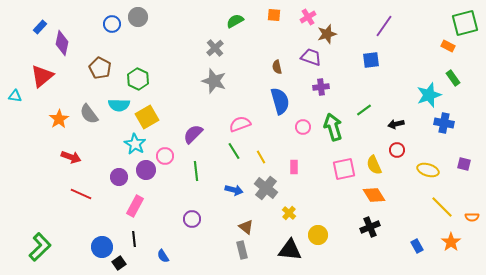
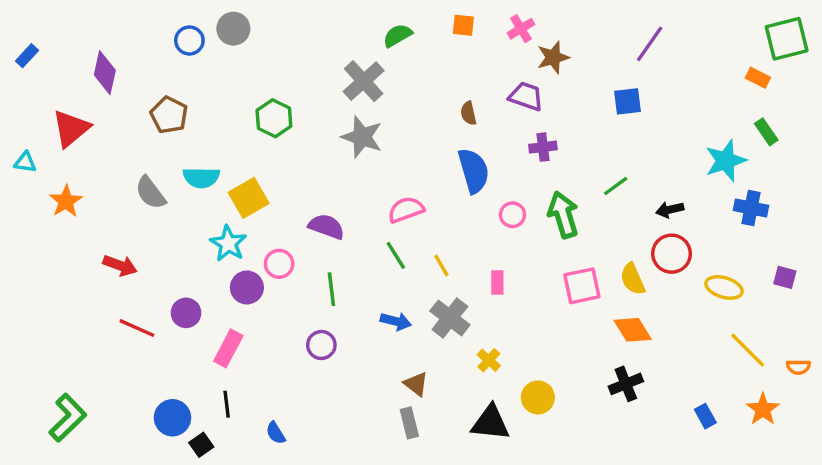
blue rectangle: (40, 27) -> (27, 56), moved
gray cross: (215, 48) -> (364, 81), size x1.4
green hexagon: (138, 79) -> (274, 118), moved
orange star: (59, 119) -> (66, 201), moved
purple semicircle: (193, 134) -> (326, 227), turned 65
red circle: (397, 150) -> (672, 254), size x1.5
purple circle: (119, 177) -> (186, 313), moved
purple circle: (192, 219) -> (321, 345), moved

